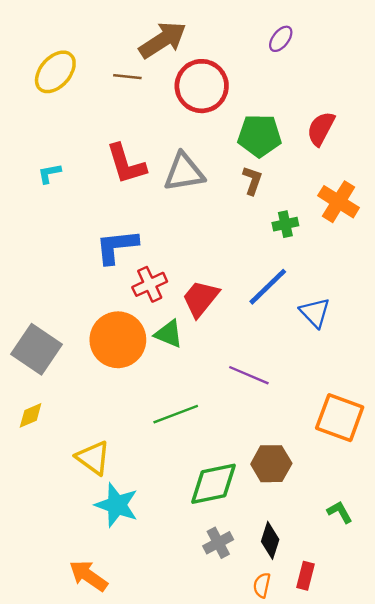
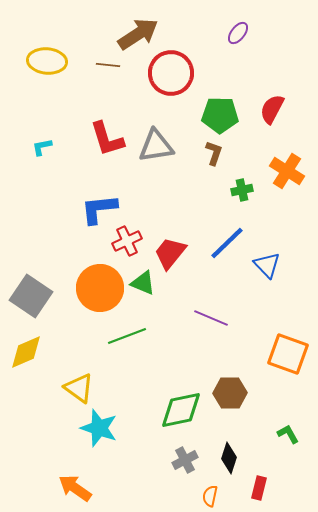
yellow ellipse: (55, 72) -> (47, 61), turned 54
green line: (176, 414) -> (127, 336), moved
yellow diamond: (31, 415) -> (26, 352), size x1.5
orange semicircle: (262, 585) -> (210, 496), moved

